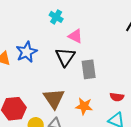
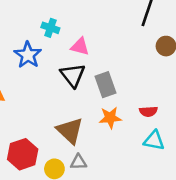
blue star: (27, 52) -> (28, 55), moved
orange star: (84, 106) -> (110, 118), moved

